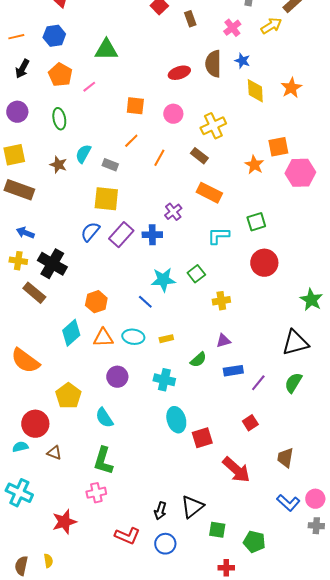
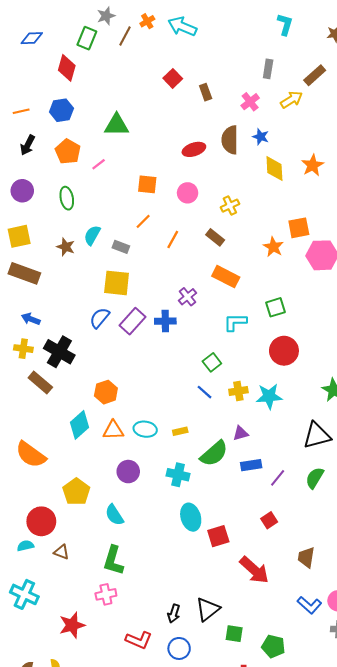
yellow cross: (213, 126) -> (230, 206), size x0.7
cyan star: (163, 280) -> (269, 396), moved
blue line: (145, 302) -> (205, 392), moved
green semicircle: (198, 360) -> (214, 454), size x1.6

